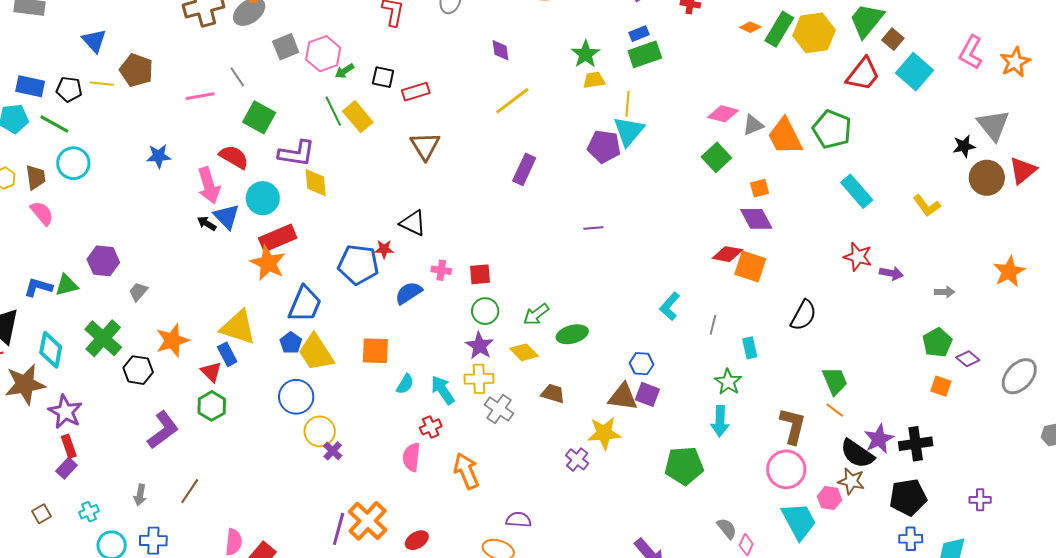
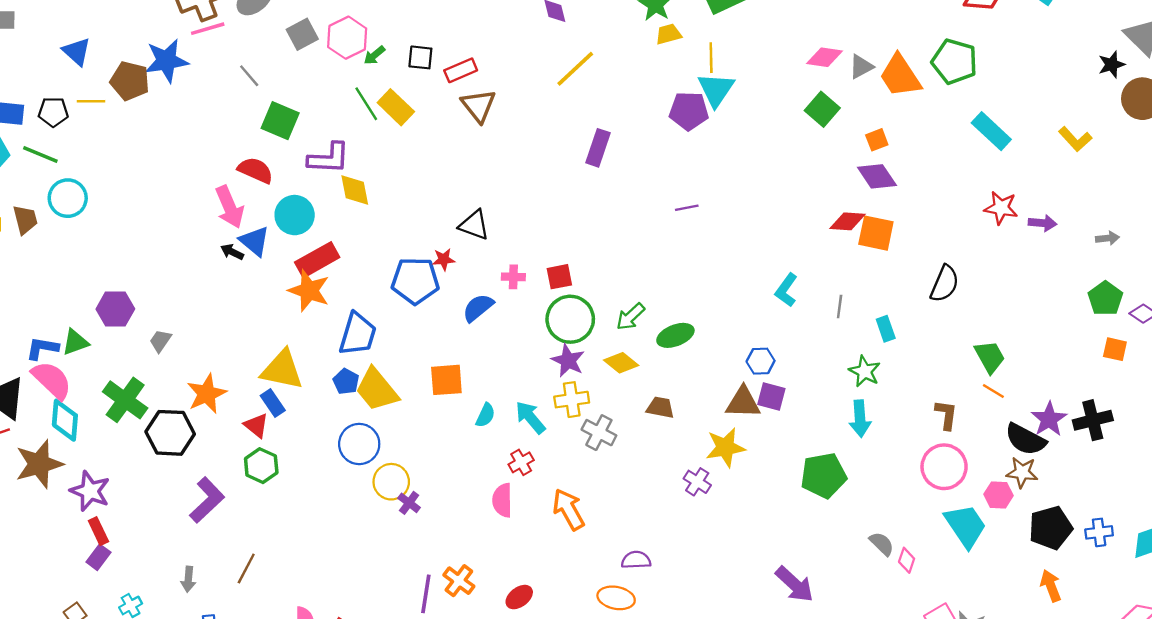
pink line: (200, 96) -> (208, 29), moved
brown triangle: (425, 146) -> (479, 106), moved
blue star: (159, 156) -> (166, 61), moved, size x1.5
pink semicircle: (42, 213) -> (52, 380), moved, size x1.4
green circle: (485, 311) -> (570, 319), size x1.5
black hexagon: (138, 370) -> (170, 433), size x1.4
brown L-shape: (793, 426) -> (946, 415), size x0.7
black pentagon: (908, 497) -> (1051, 528), moved
orange cross: (368, 521) -> (459, 581), size x0.7

